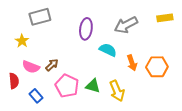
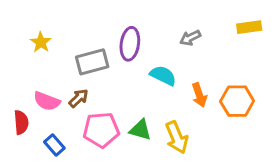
gray rectangle: (40, 17) -> (92, 62), moved
gray arrow: (126, 25) -> (190, 38), size x0.6
yellow star: (22, 41) -> (41, 42), moved
pink pentagon: (67, 86) -> (101, 130), turned -30

